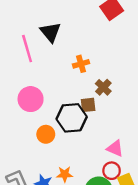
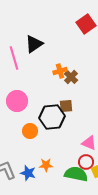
black triangle: (50, 32) -> (34, 44), turned 36
brown cross: (103, 87) -> (71, 77), moved

